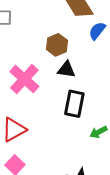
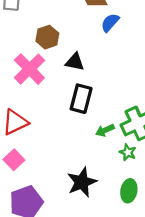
brown hexagon: (57, 45) -> (47, 37), moved

